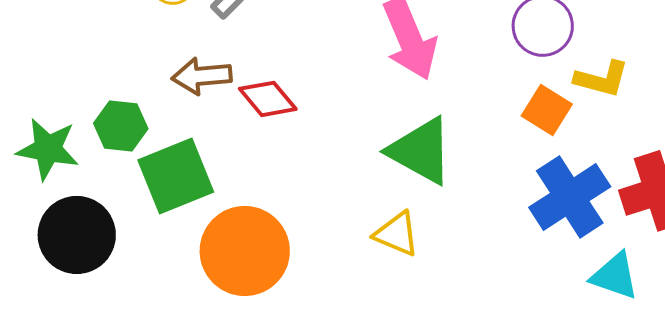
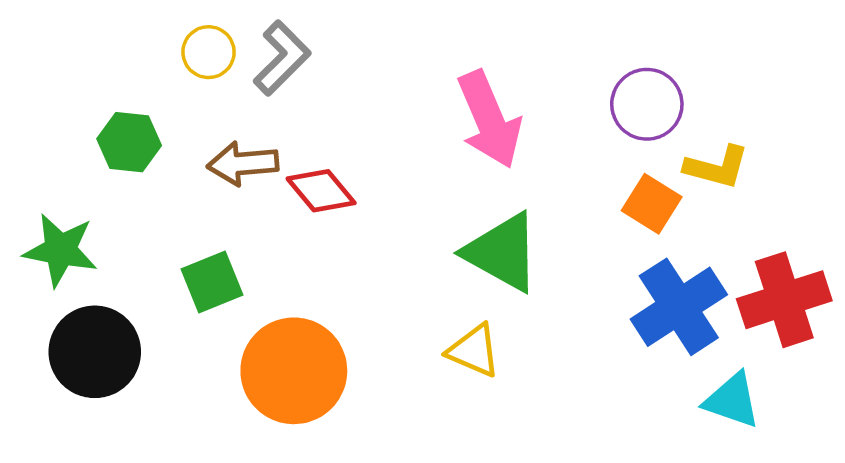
green hexagon: (121, 126) -> (129, 142), moved
green square: (176, 176) -> (212, 282), size x0.7

